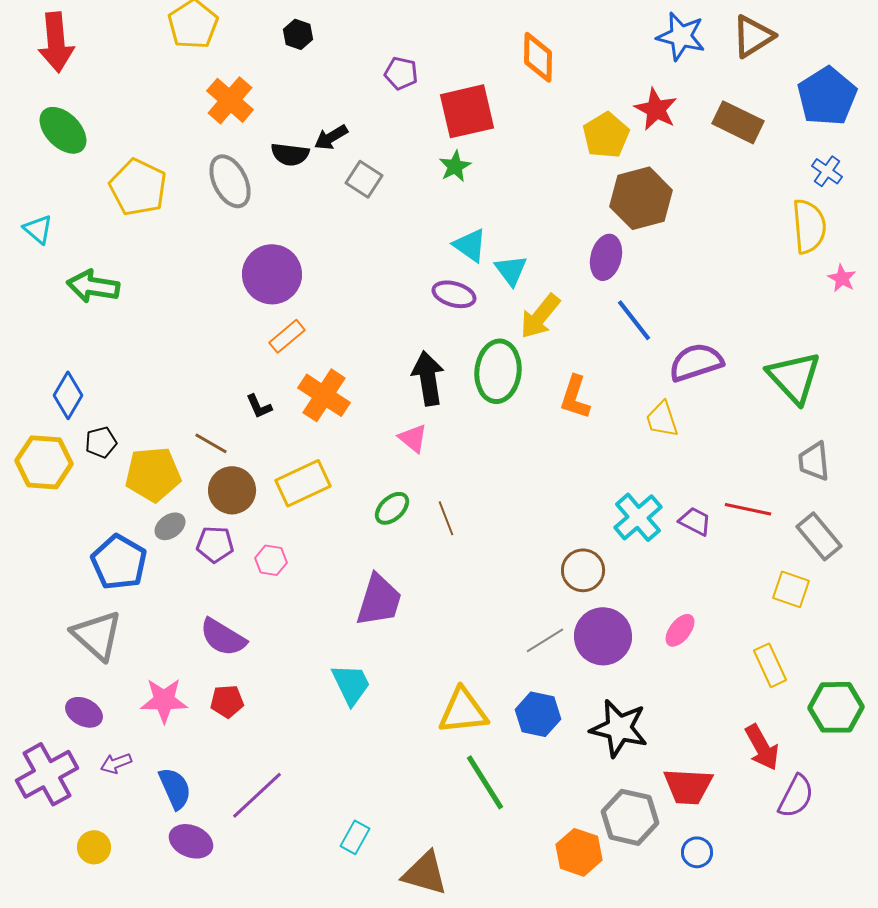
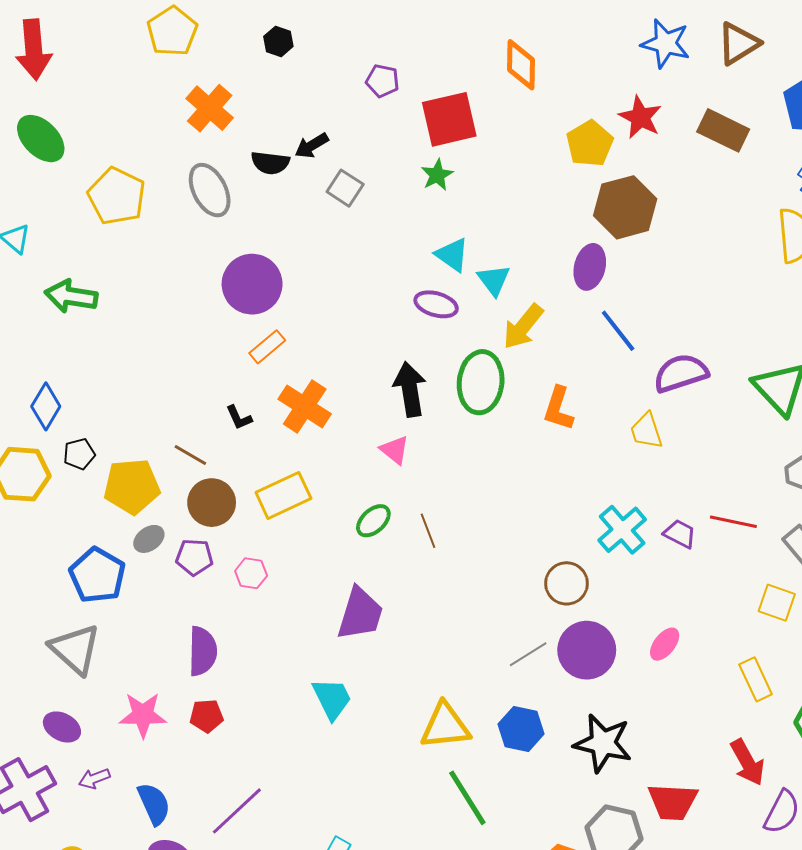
purple semicircle: (223, 637) -> (203, 651), turned -120

